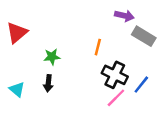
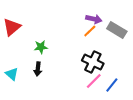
purple arrow: (124, 16) -> (94, 19), moved
orange line: (98, 47) -> (90, 31), moved, turned 32
blue line: (141, 85) -> (112, 85), moved

